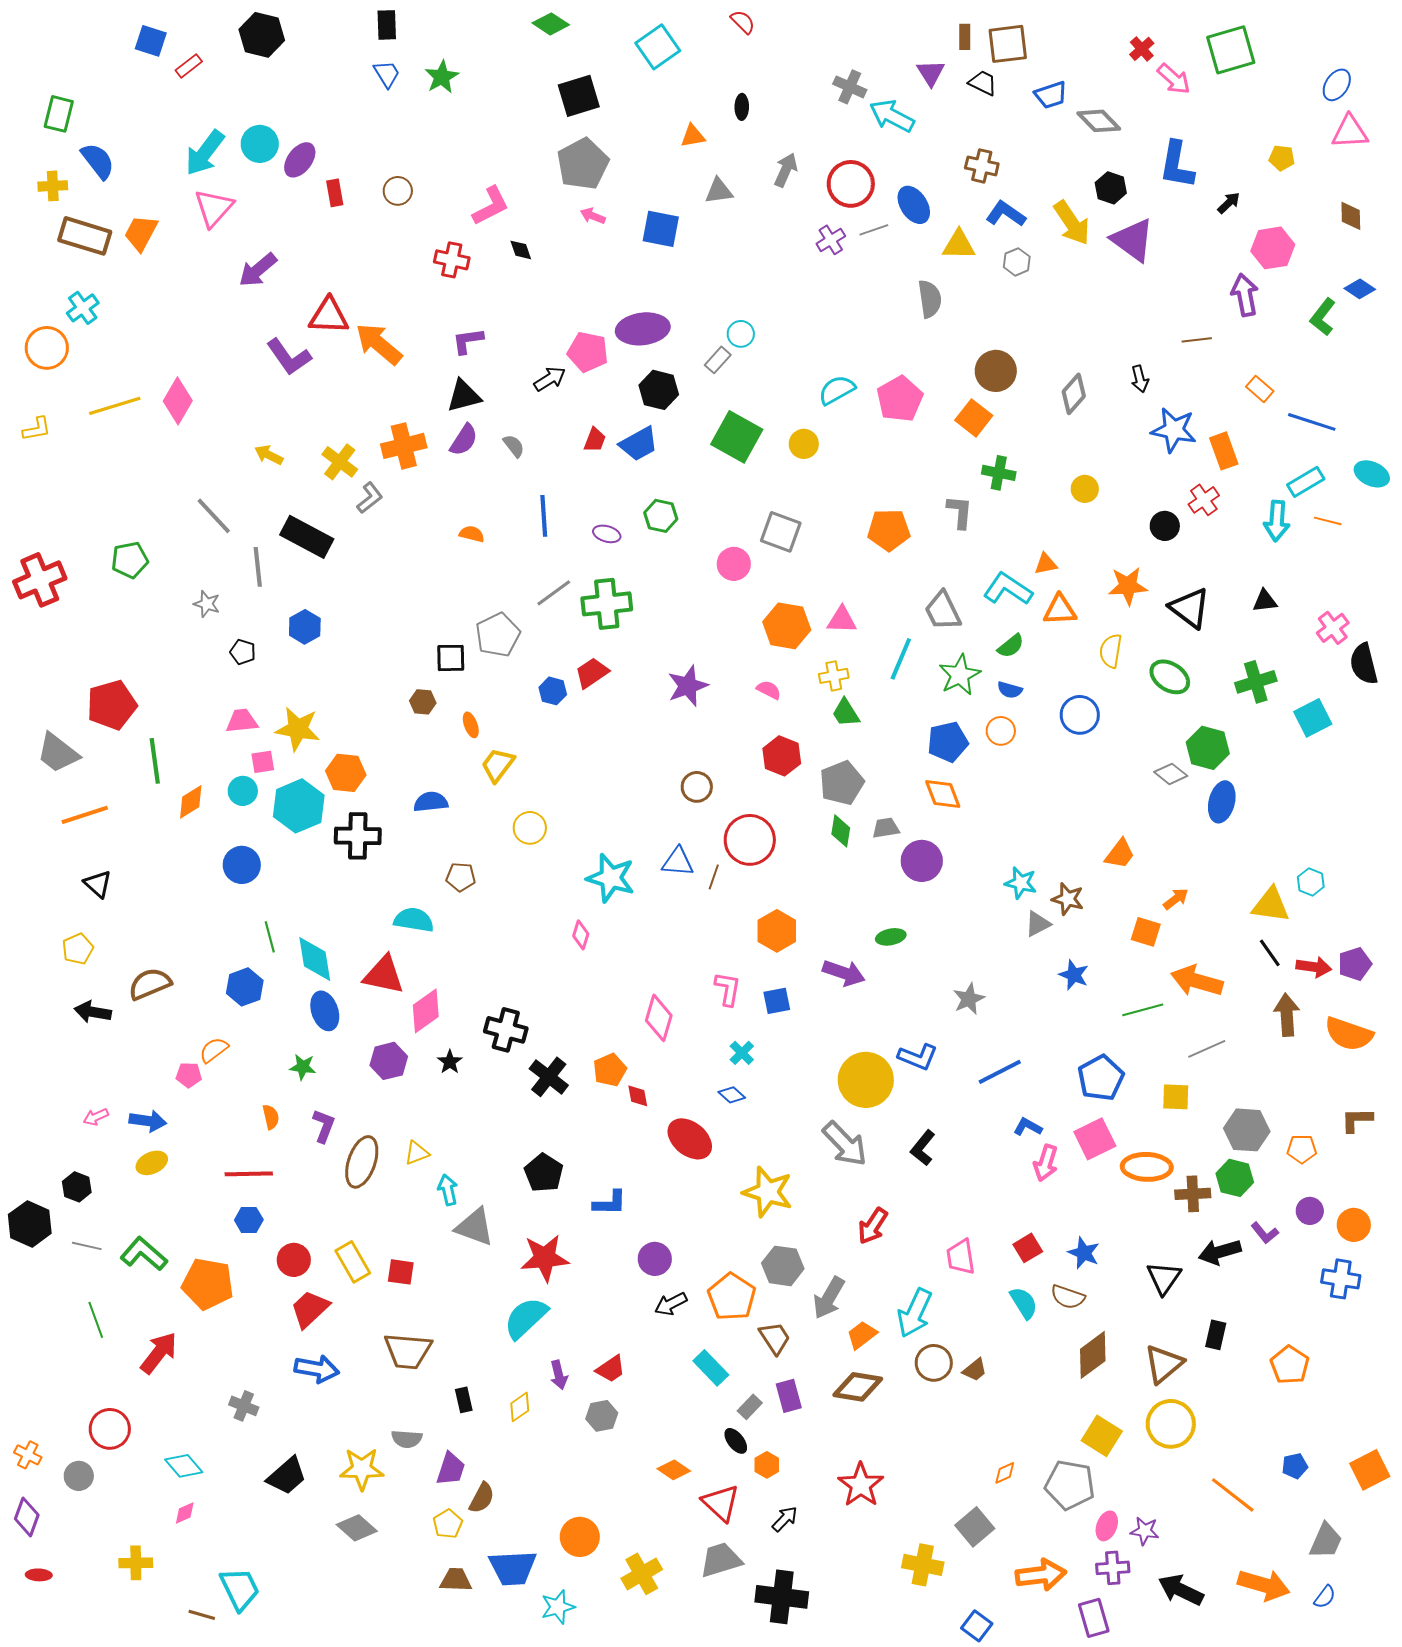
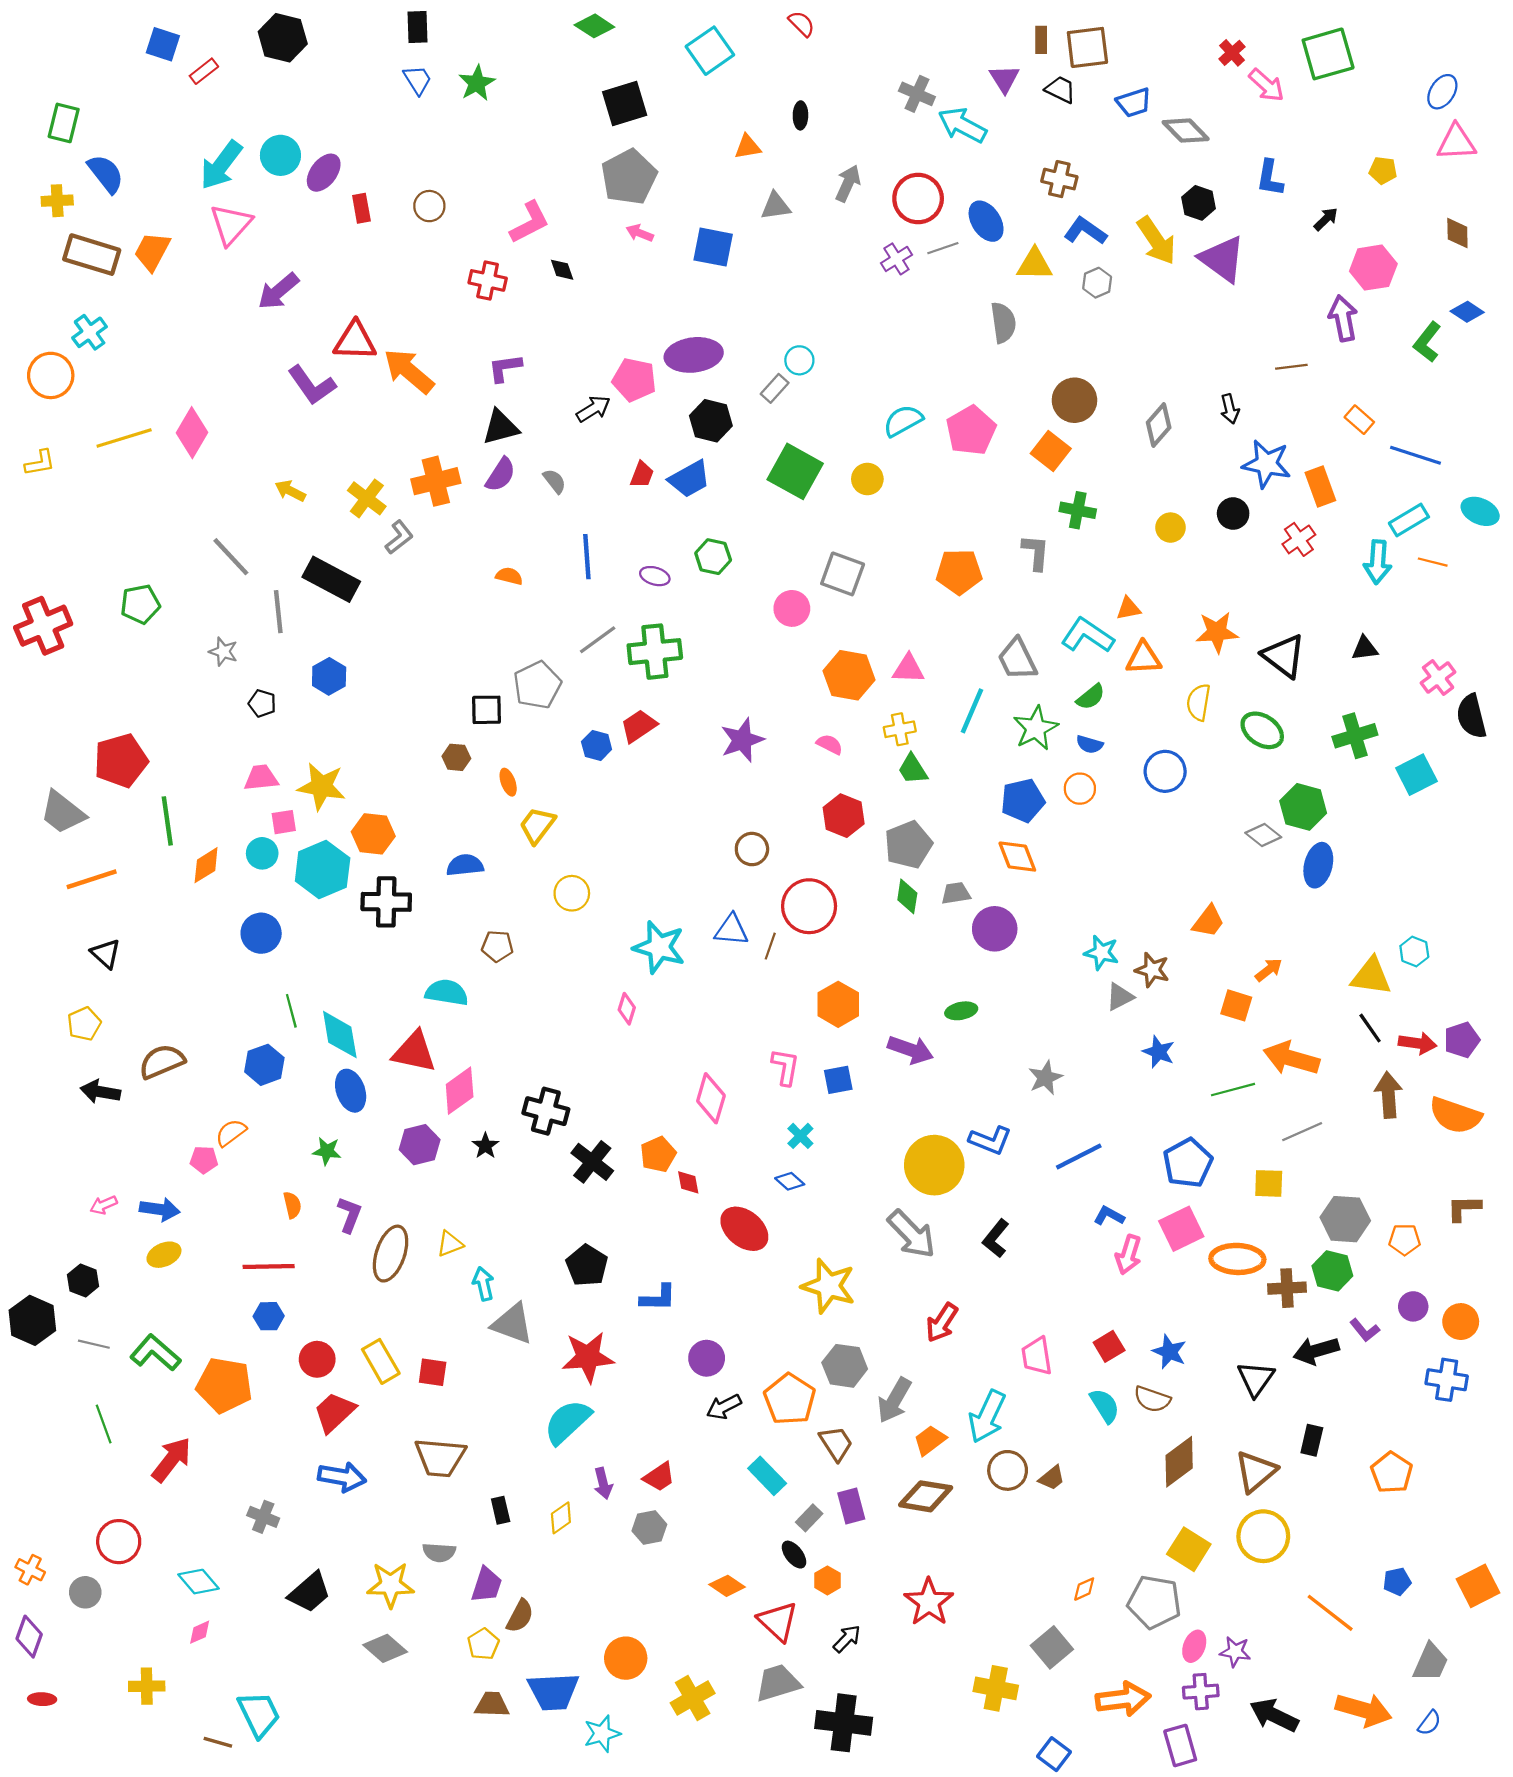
blue L-shape: (1177, 165) -> (1270, 178), size x0.7
black circle: (1165, 526) -> (1233, 514), moved

